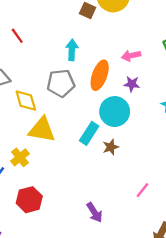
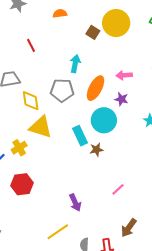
cyan rectangle: (89, 133) -> (80, 136), turned -66

